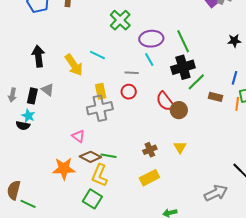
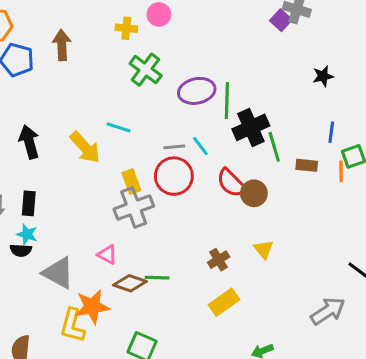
green line: (183, 41) -> (227, 100), moved, turned 35
cyan line: (149, 60) -> (200, 146), moved
green line: (196, 82) -> (274, 147), turned -54
gray triangle: (48, 90) -> (58, 273), moved, size x1.6
red circle: (129, 92) -> (174, 176), size x1.6
yellow L-shape: (100, 175) -> (72, 325), moved

